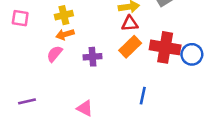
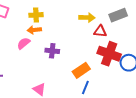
red triangle: (130, 23) -> (100, 31), moved
orange rectangle: (130, 47) -> (81, 70), moved

